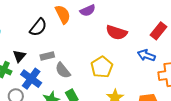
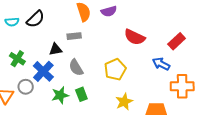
black semicircle: (38, 27) -> (35, 19), moved
black triangle: (19, 56) -> (56, 49), moved, turned 32
gray rectangle: (47, 56) -> (74, 36), moved

